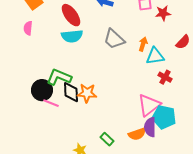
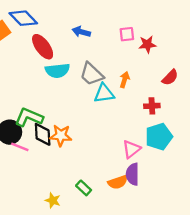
cyan semicircle: (72, 36) -> (57, 71), moved
cyan triangle: (155, 56) -> (104, 93), moved
red cross: (165, 77) -> (152, 106), moved, turned -32
pink triangle: (149, 105) -> (131, 149), size x0.7
cyan pentagon: (164, 117) -> (159, 137), moved, turned -30

